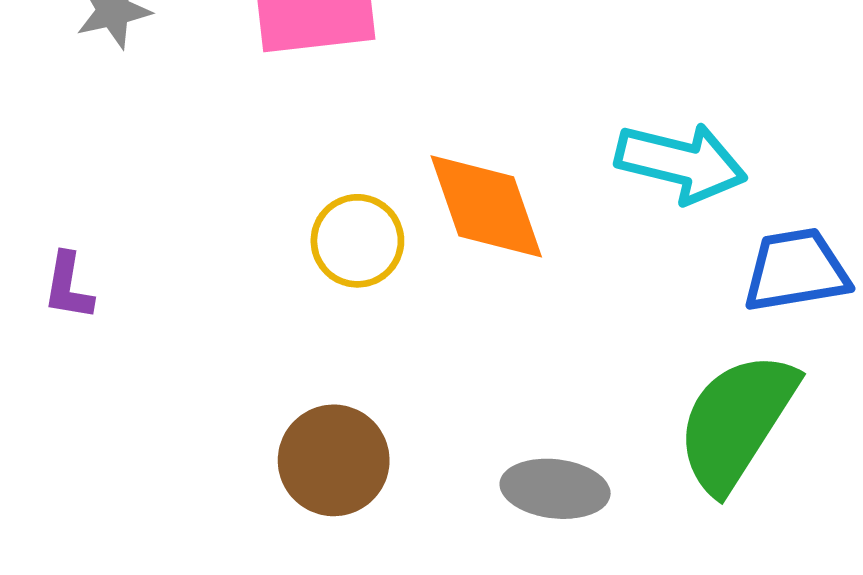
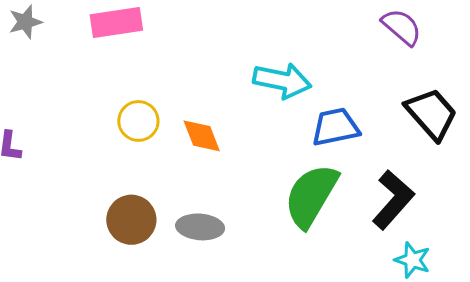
orange diamond: (486, 206) -> (202, 136), moved, size x0.7
gray ellipse: (555, 489) -> (200, 227), moved

